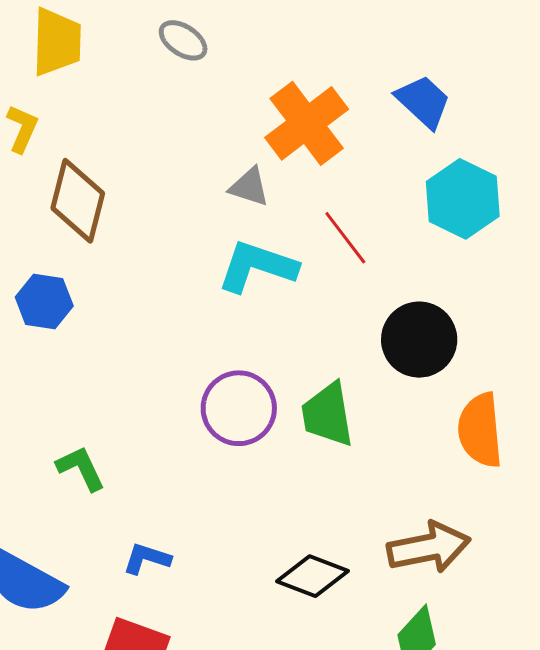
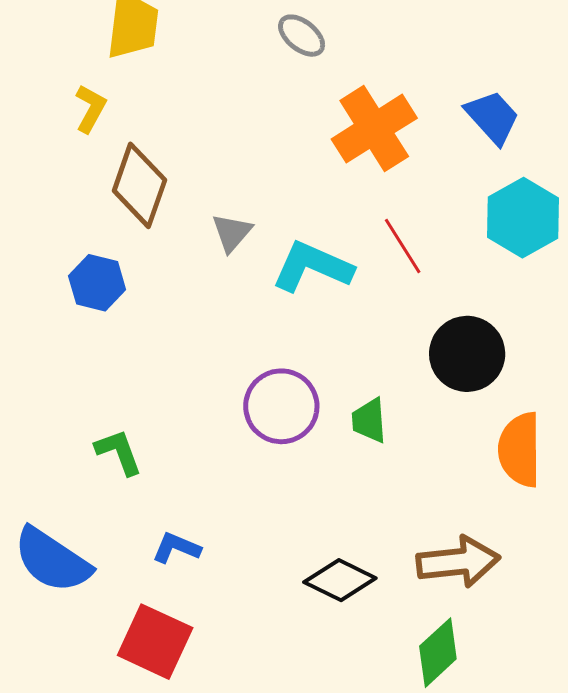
gray ellipse: (183, 40) -> (302, 36), moved
gray triangle: (249, 187) -> (232, 233), moved, turned 48
green trapezoid: (328, 415) -> (369, 421), size x0.7

